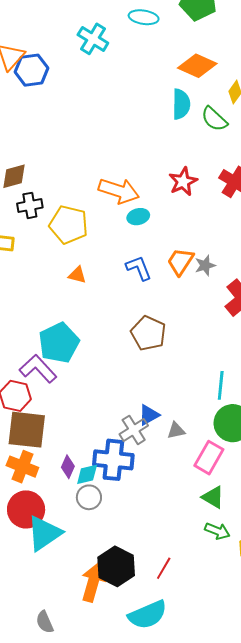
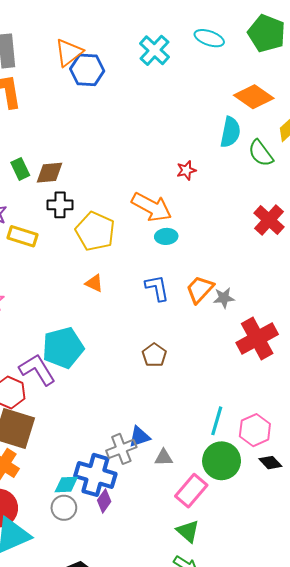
red star: (183, 182) -> (186, 170), moved, size x0.7
brown pentagon: (148, 333) -> (154, 355), size x0.7
purple diamond: (68, 467) -> (104, 501), moved

